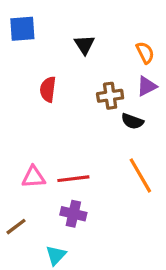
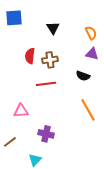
purple triangle: (147, 86) -> (92, 54), turned 40
brown cross: (110, 96) -> (50, 60), moved
red line: (73, 179) -> (46, 84), moved

